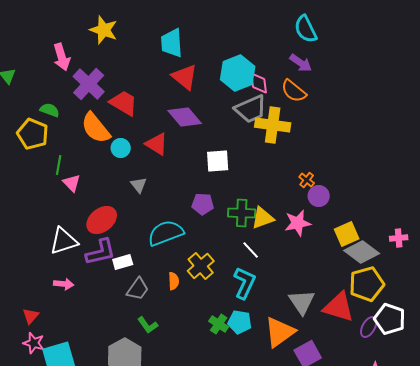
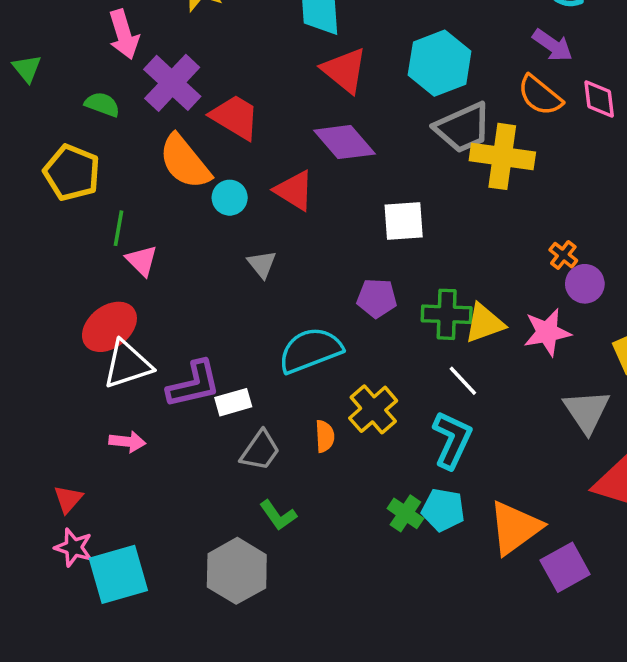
pink diamond: (259, 83) -> (599, 99), moved
green semicircle: (50, 110) -> (102, 104), moved
red ellipse: (102, 220) -> (109, 327), moved
gray triangle: (302, 302) -> (587, 411), moved

